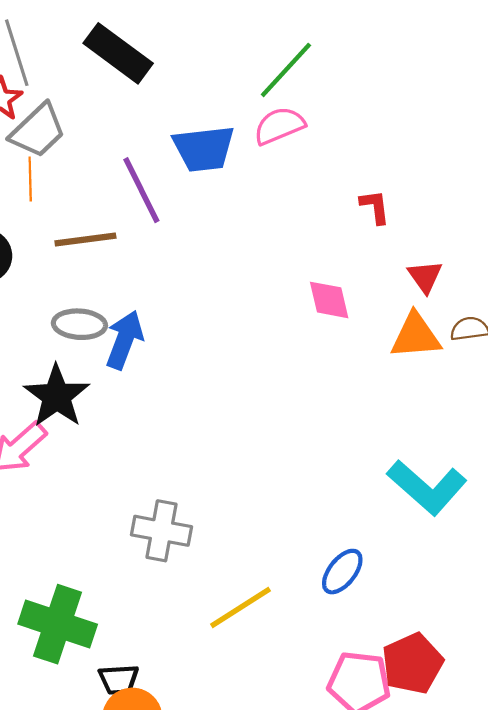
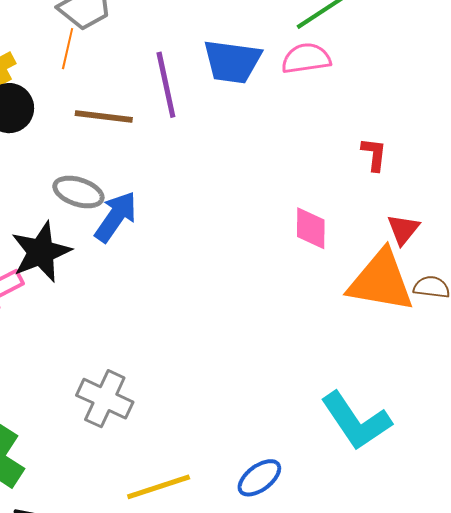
orange triangle: (416, 336) -> (381, 281), size x1.4

